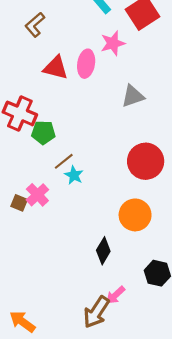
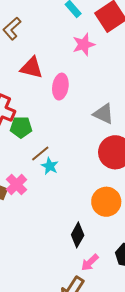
pink ellipse: (86, 64) -> (60, 87), moved
gray triangle: (133, 96) -> (104, 114), moved, turned 45
pink arrow: (115, 295) -> (90, 262), moved

